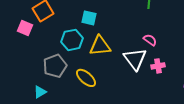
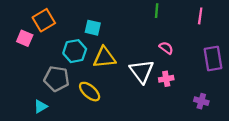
pink semicircle: (150, 40) -> (166, 48), moved
gray pentagon: (55, 66) -> (57, 79), turned 30

